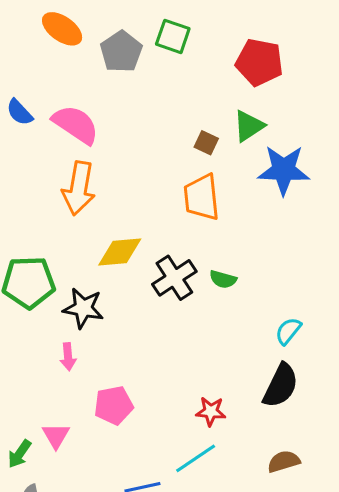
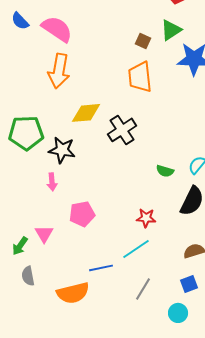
green semicircle: (223, 279) -> (165, 171), moved

